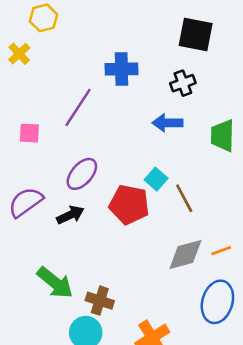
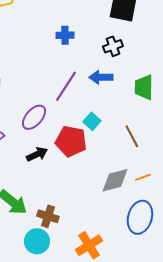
blue cross: (122, 69) -> (65, 35), size x0.7
purple line: (78, 107) -> (66, 86), moved
brown line: (184, 198) -> (132, 136), moved
black arrow: (70, 215) -> (37, 154), moved

